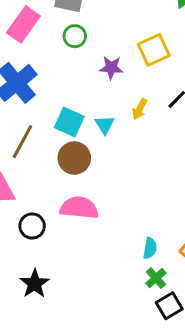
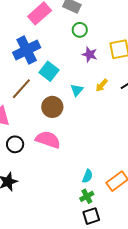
green circle: (75, 36) -> (80, 30), moved
cyan square: (69, 122) -> (49, 71), moved

